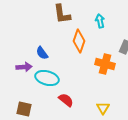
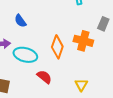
orange diamond: (79, 41) -> (57, 47), moved
blue semicircle: (42, 53) -> (20, 21), moved

